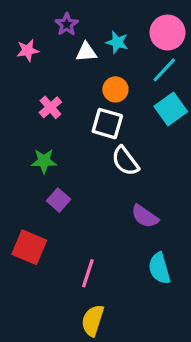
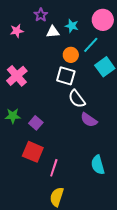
cyan line: (164, 70) -> (91, 45), moved
pink cross: (50, 107) -> (17, 76), moved, size x1.5
green star: (44, 161) -> (13, 116), moved
purple semicircle: (145, 216) -> (89, 120), moved
red square: (29, 247) -> (33, 152), moved

